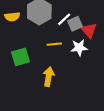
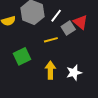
gray square: (75, 24) -> (68, 28), moved
white star: (79, 48) -> (74, 73), moved

